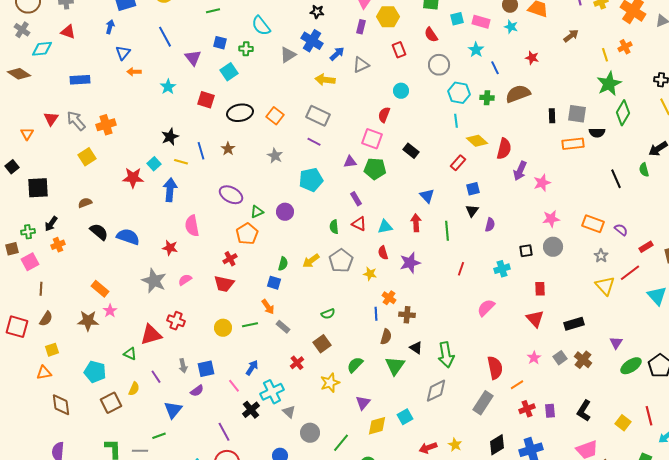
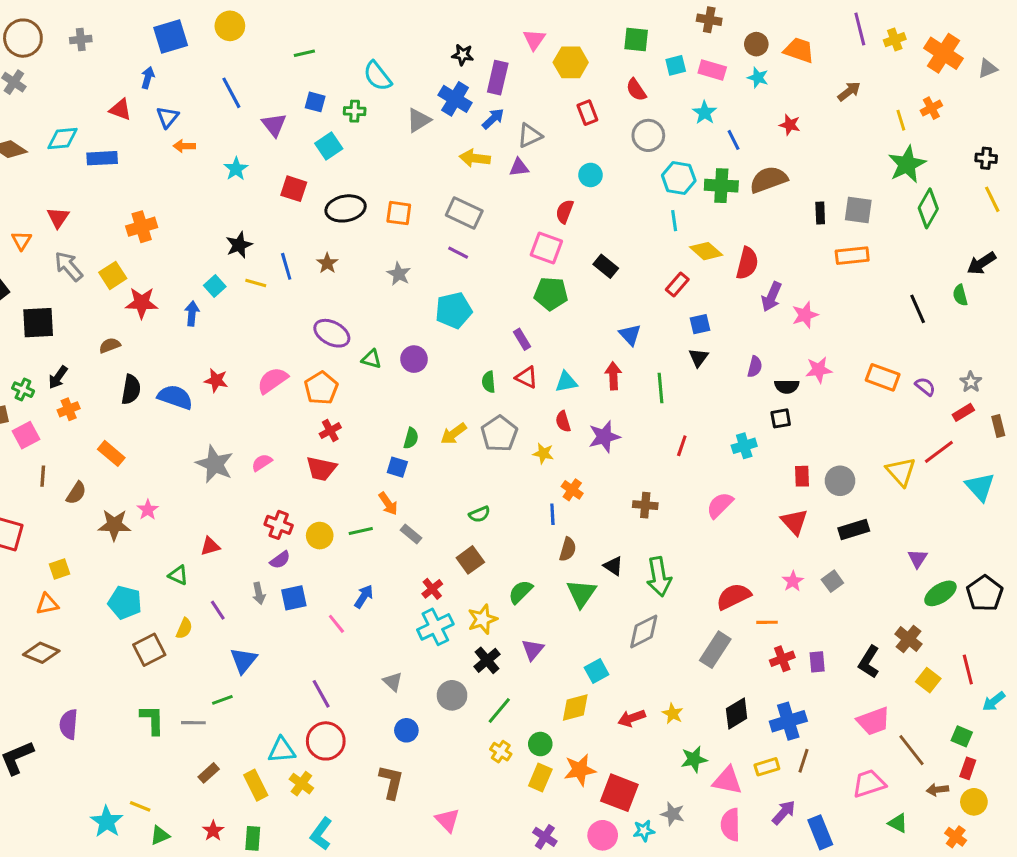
purple rectangle: (361, 27) -> (498, 78), moved, size x1.5
red triangle: (68, 32) -> (120, 110), moved
cyan diamond: (42, 49) -> (63, 138), moved
green cross: (487, 98) -> (721, 186), size x1.5
orange square: (275, 116) -> (399, 213), turned -30
gray arrow: (76, 121) -> (69, 266), moved
black semicircle: (597, 133) -> (787, 386), moved
purple triangle: (350, 162) -> (519, 167), moved
red star: (133, 178) -> (142, 303), moved
blue arrow: (170, 190) -> (192, 313), moved, size x0.7
green triangle: (257, 212) -> (371, 359), turned 40
purple semicircle: (490, 225) -> (755, 367), moved
pink semicircle: (192, 226) -> (273, 380), turned 65
green cross: (28, 232) -> (23, 390), turned 32
black semicircle: (99, 232) -> (131, 390), turned 60
orange pentagon: (247, 234) -> (321, 388), moved
gray circle: (553, 247) -> (840, 481), moved
red star: (170, 248) -> (216, 380), moved
gray star: (601, 256) -> (971, 382), moved
orange rectangle: (100, 289) -> (111, 453), moved
brown cross: (407, 315) -> (645, 505), moved
brown semicircle: (46, 319) -> (76, 493), moved
red cross: (176, 321) -> (279, 525), moved
red triangle: (151, 335) -> (210, 546), size x0.6
brown cross: (583, 360) -> (908, 639), moved
red semicircle: (495, 368) -> (734, 596), turned -105
orange line: (517, 385) -> (767, 622), turned 32
purple semicircle: (197, 391) -> (280, 560), moved
cyan cross: (272, 392) -> (435, 627), moved
brown diamond: (61, 405) -> (41, 653), moved, turned -60
black cross: (251, 410) -> (487, 660), moved
gray triangle: (289, 412) -> (393, 682), moved
yellow diamond: (377, 426) -> (575, 707), moved

